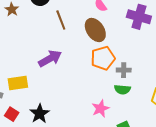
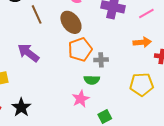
purple arrow: (50, 59) -> (28, 53), turned -110
green semicircle: (122, 90) -> (92, 80), moved

